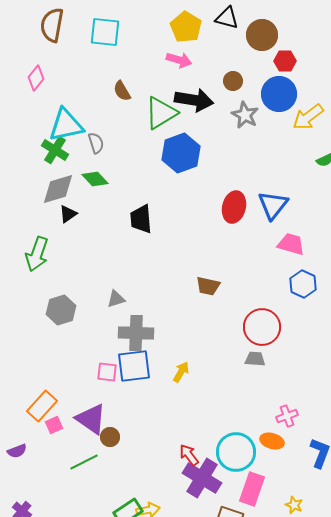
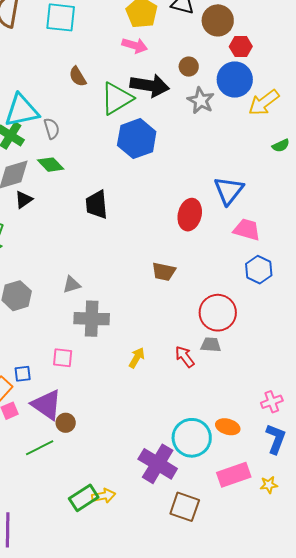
red ellipse: (234, 207) -> (190, 215), moved
blue square: (134, 366) -> (23, 374), moved, size x0.5
pink cross: (287, 416) -> (272, 402), moved
red arrow: (189, 455) -> (185, 357), moved
pink rectangle: (252, 489) -> (234, 475), moved, turned 52
yellow star: (294, 505) -> (269, 485), moved, turned -30

